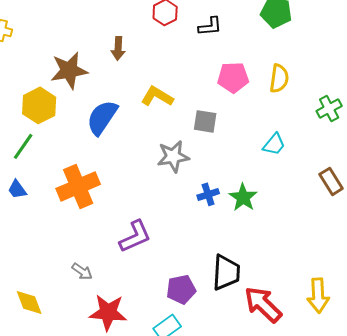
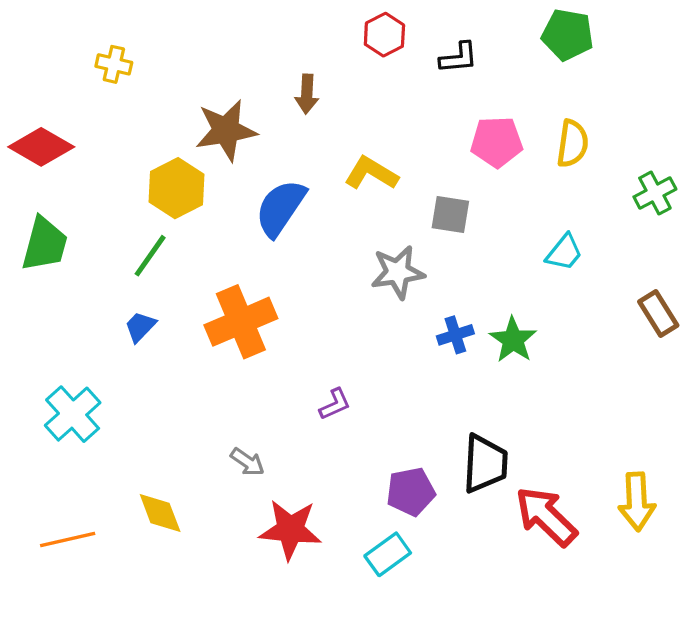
blue trapezoid: (17, 189) -> (140, 327), turned 80
purple L-shape: (135, 236) -> (335, 404), size x0.6

